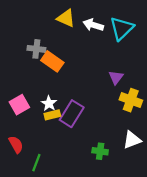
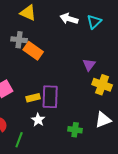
yellow triangle: (66, 18) -> (28, 13), moved
cyan triangle: (122, 28) -> (94, 22), size x0.7
white star: (49, 103) -> (38, 120), moved
purple rectangle: (72, 114) -> (50, 97), turned -30

